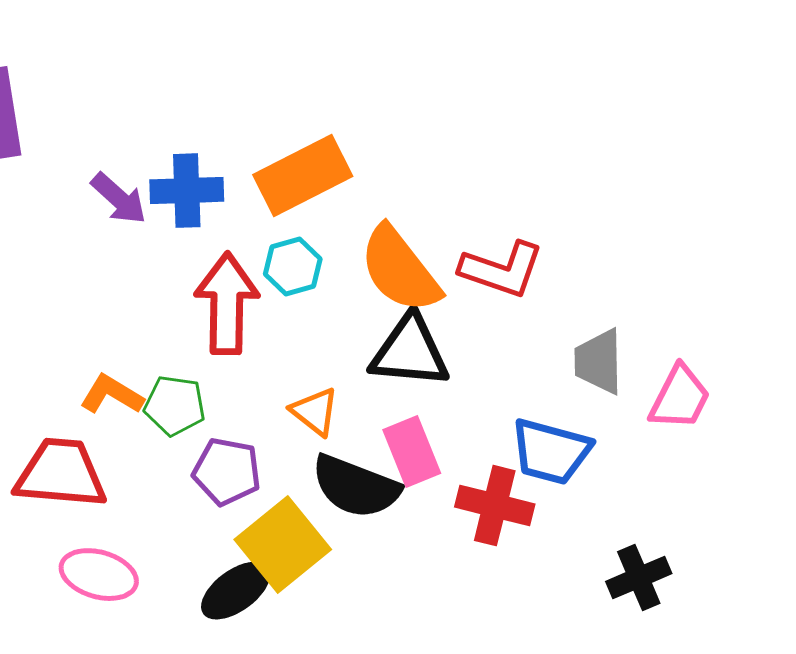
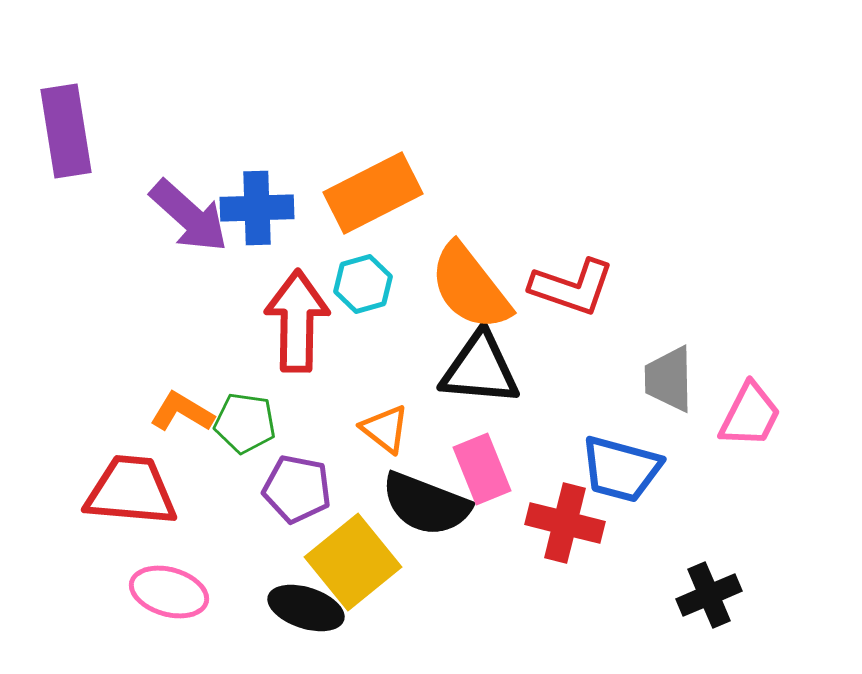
purple arrow: (119, 199) -> (189, 216), size x1.4
black ellipse: (236, 591) -> (306, 608), turned 54

